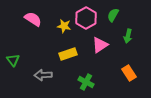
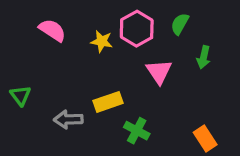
pink triangle: (100, 45) -> (159, 72), turned -30
yellow rectangle: (68, 54) -> (108, 102), moved
orange rectangle: (129, 73) -> (205, 139), moved

